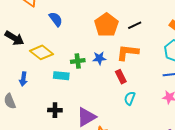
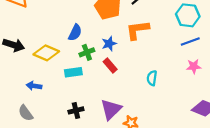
blue semicircle: (56, 19) -> (75, 33), moved, turned 77
red rectangle: (121, 77) -> (110, 66), moved
blue arrow: (23, 79) -> (34, 86), turned 104

